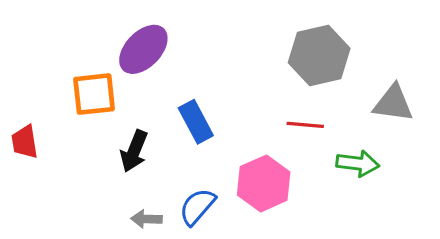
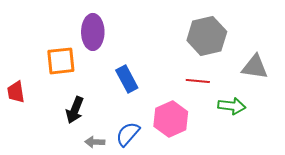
purple ellipse: (143, 49) -> (93, 32), turned -44
black arrow: (134, 151) -> (75, 110), moved

